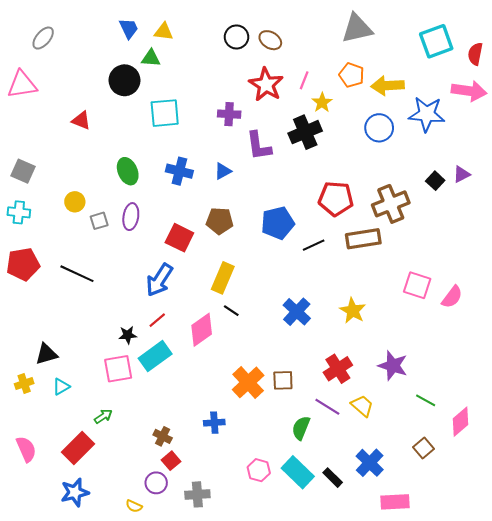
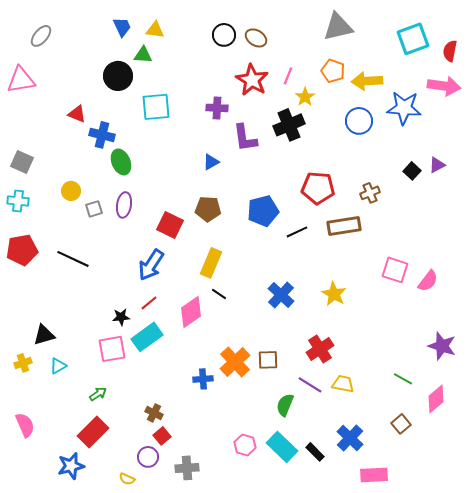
blue cross: (179, 171) -> (102, 135), moved
brown cross: (391, 204) -> (370, 193), size x0.6
purple star: (393, 366) -> (442, 346), moved
yellow trapezoid: (362, 406) -> (343, 384), turned -30
blue cross: (214, 423) -> (203, 379), moved
red rectangle: (78, 448) -> (93, 432), moved

